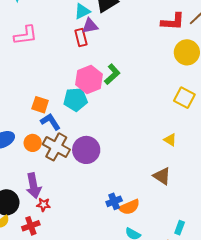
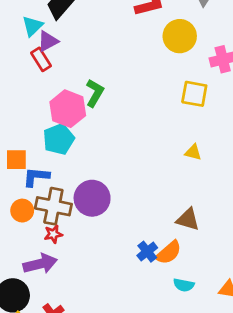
blue L-shape: (50, 122) -> (36, 177), turned -35
brown triangle: (162, 176) -> (188, 219), moved
purple arrow: (34, 186) -> (40, 264), turned -75
red star: (43, 205) -> (53, 234), moved

